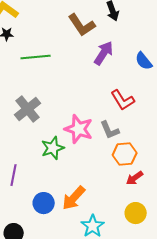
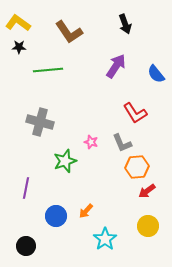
brown L-shape: (82, 25) -> (69, 32), moved
gray cross: (28, 109) -> (40, 122), turned -36
pink star: (79, 129) -> (91, 142), size x0.5
orange arrow: (74, 198) -> (86, 211), size x0.6

